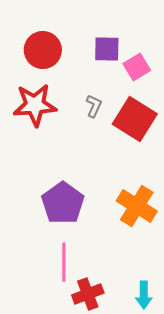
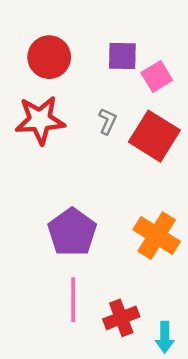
red cross: (88, 294) -> (121, 318), moved

